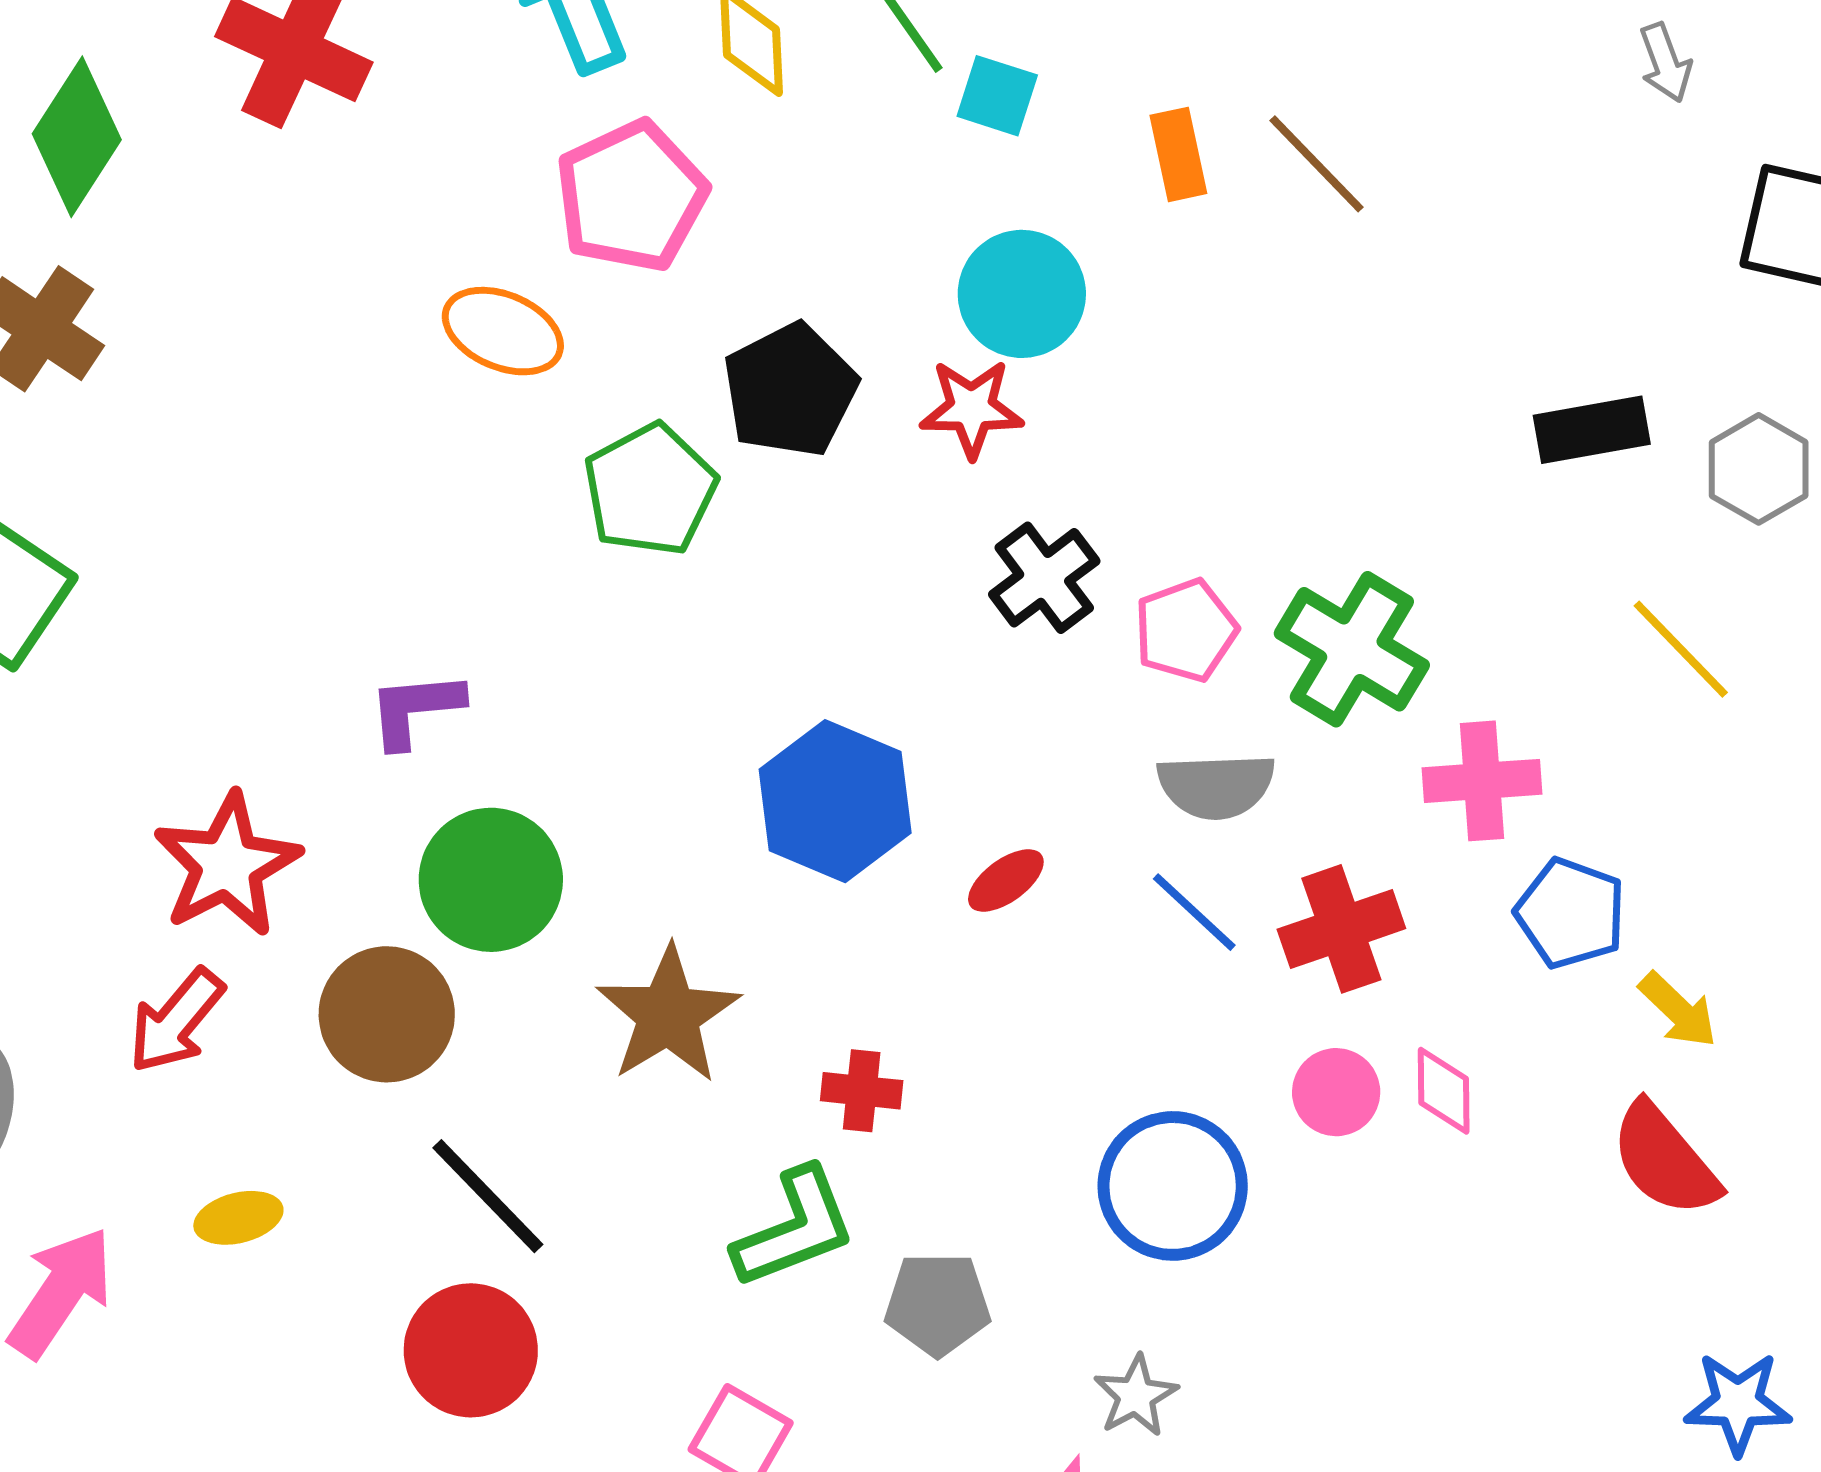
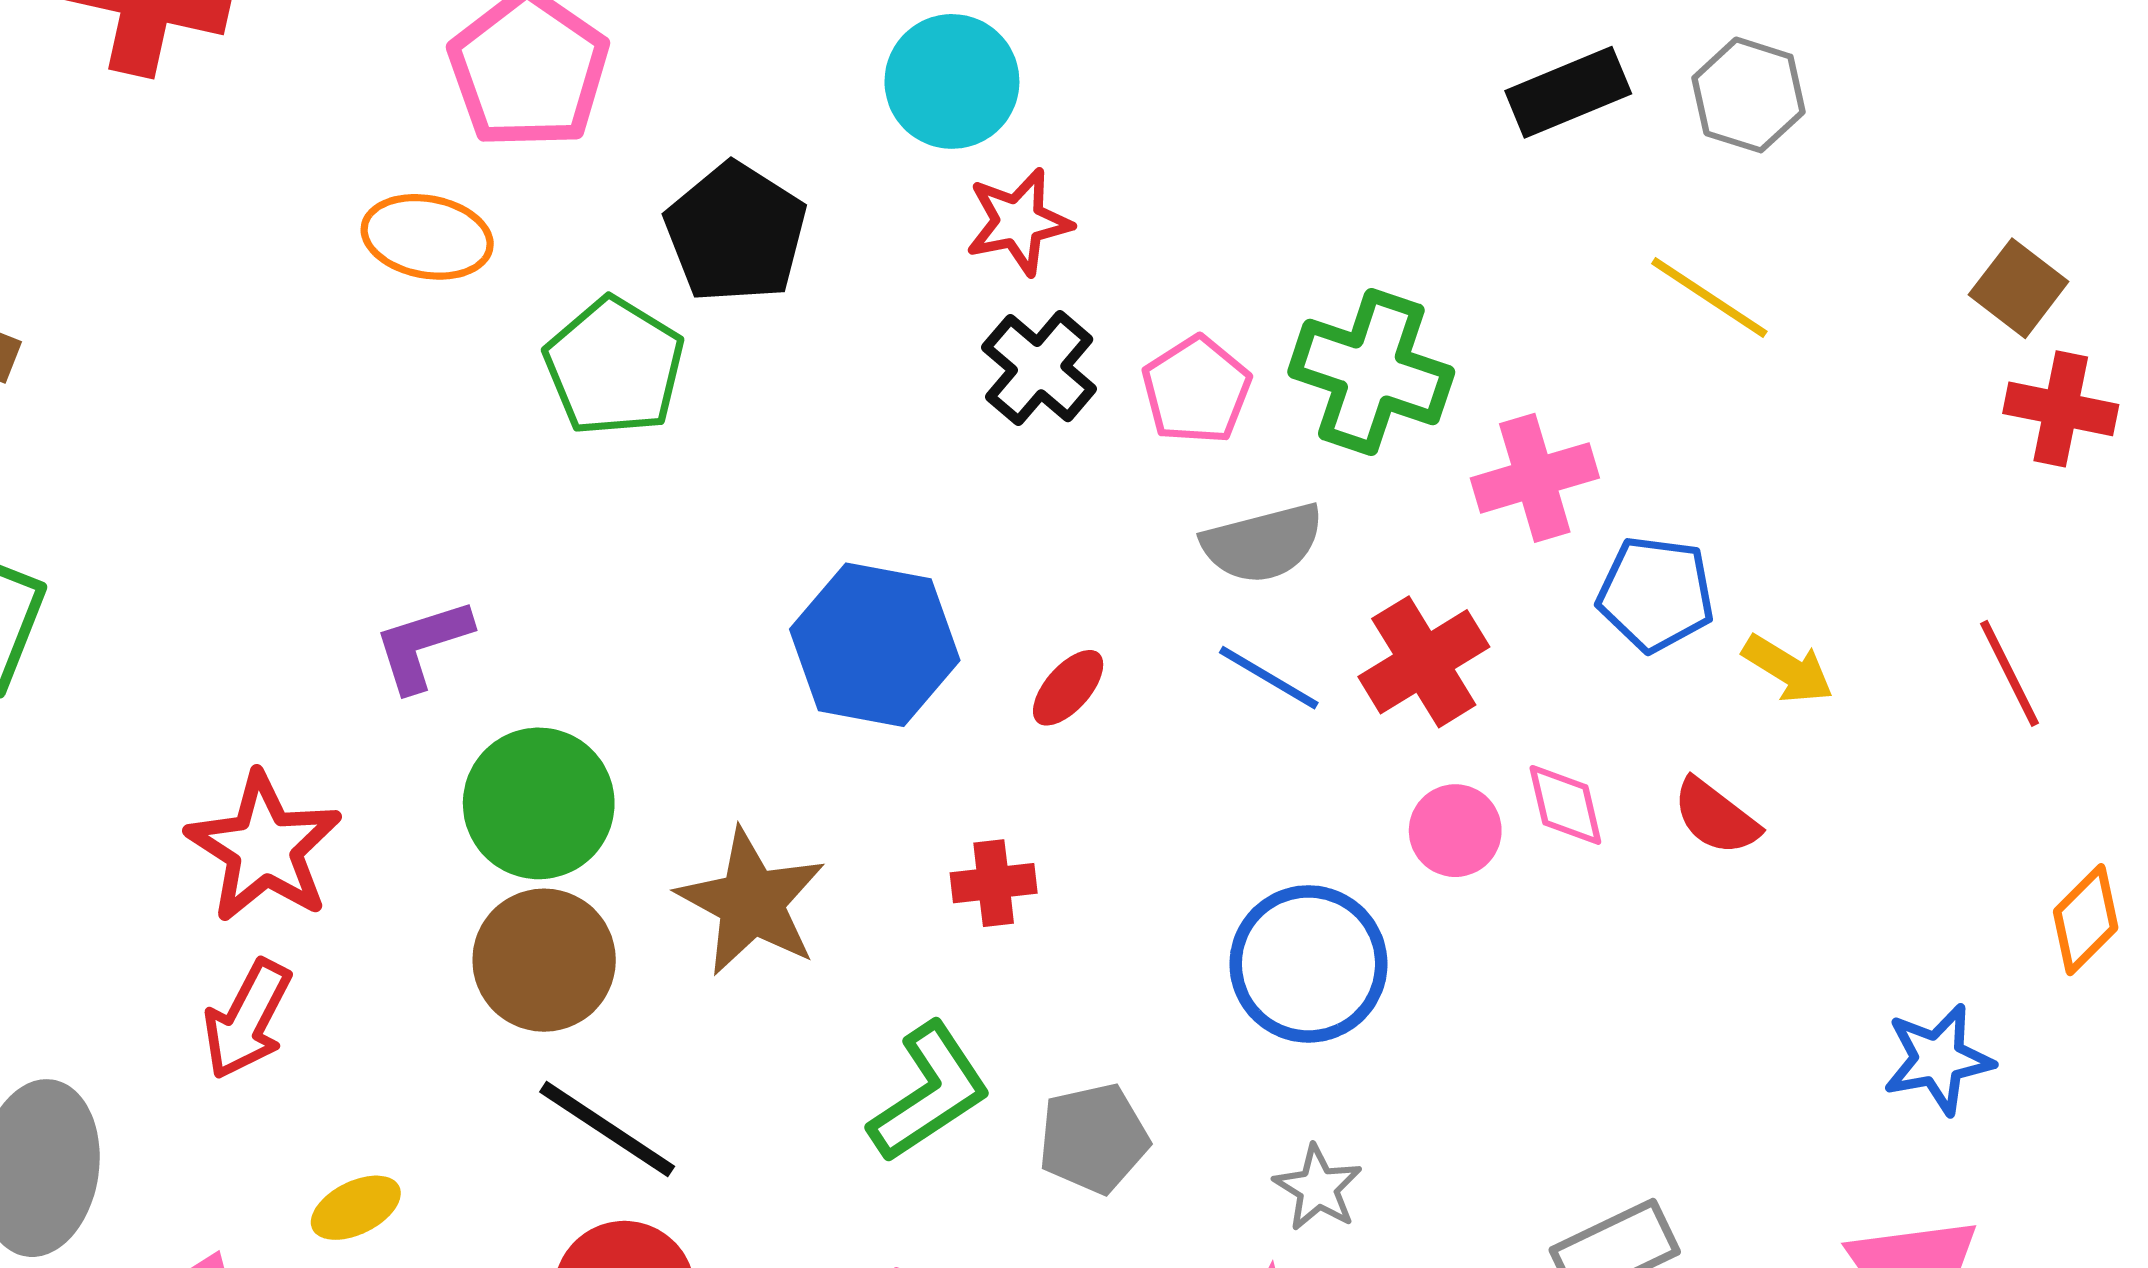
red star: (972, 408) -> (1019, 222), moved
brown circle: (387, 1014) -> (544, 960), moved
red cross: (862, 1091) -> (994, 883), moved
red semicircle: (1665, 1160) -> (1716, 817), moved, size x0.7

